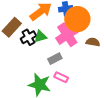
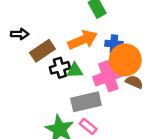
brown semicircle: (93, 42) -> (134, 82), moved
gray rectangle: (55, 59) -> (86, 102), size x1.6

